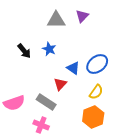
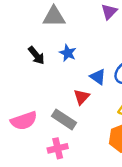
gray triangle: (56, 20) -> (54, 17), moved
pink cross: (41, 125) -> (58, 148), turned -35

